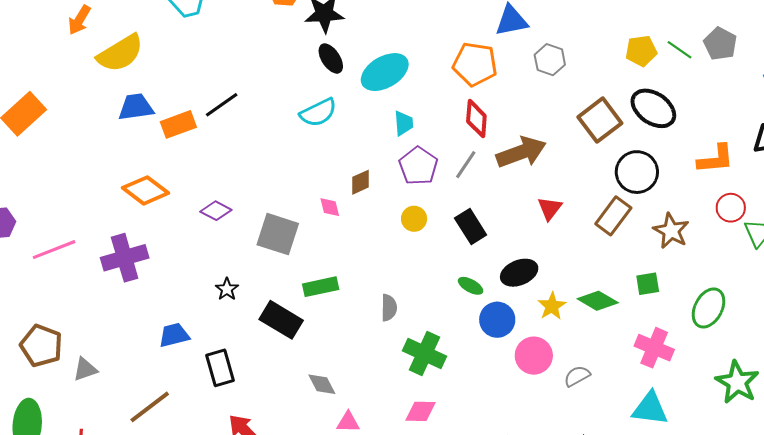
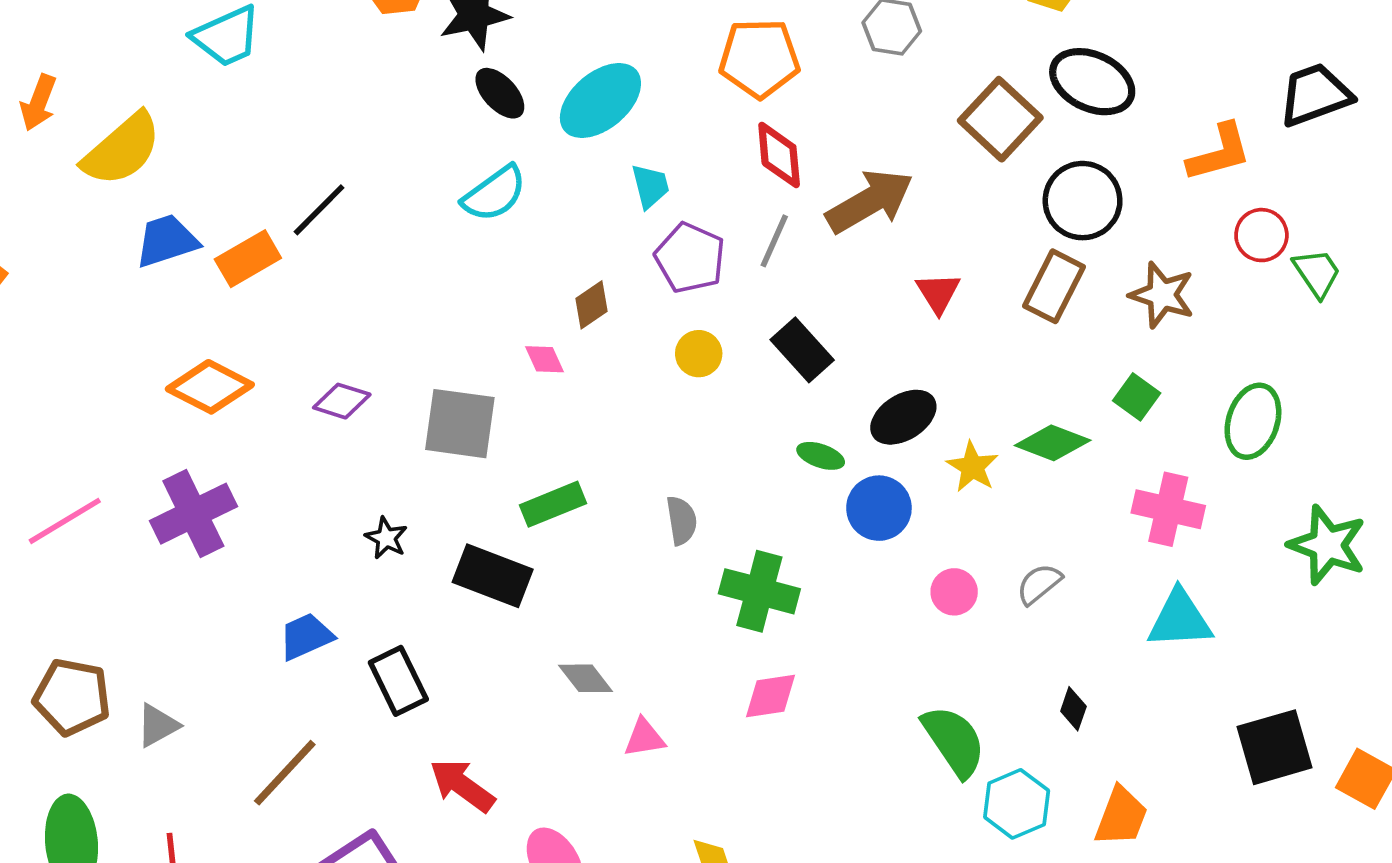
green square: (648, 284) -> (1137, 397), turned -35
pink circle: (534, 356) -> (954, 592), moved, size x0.7

